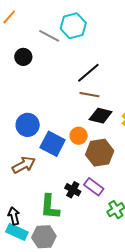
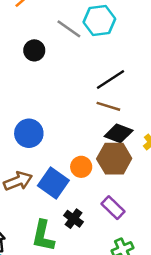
orange circle: (79, 136) -> (81, 167), moved
blue square: (53, 144) -> (53, 183), moved
brown hexagon: (100, 153) -> (114, 159), moved
purple rectangle: (94, 187) -> (113, 208), moved

